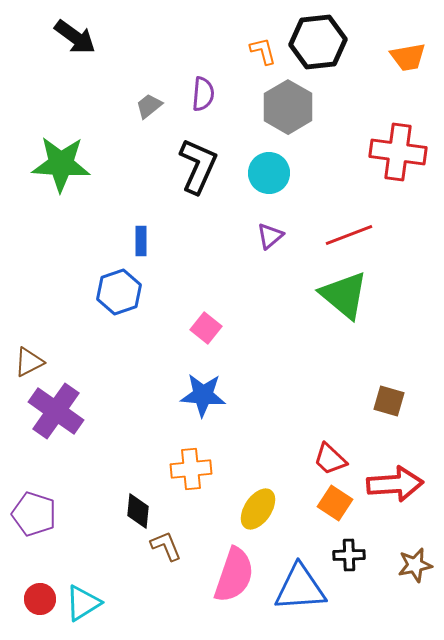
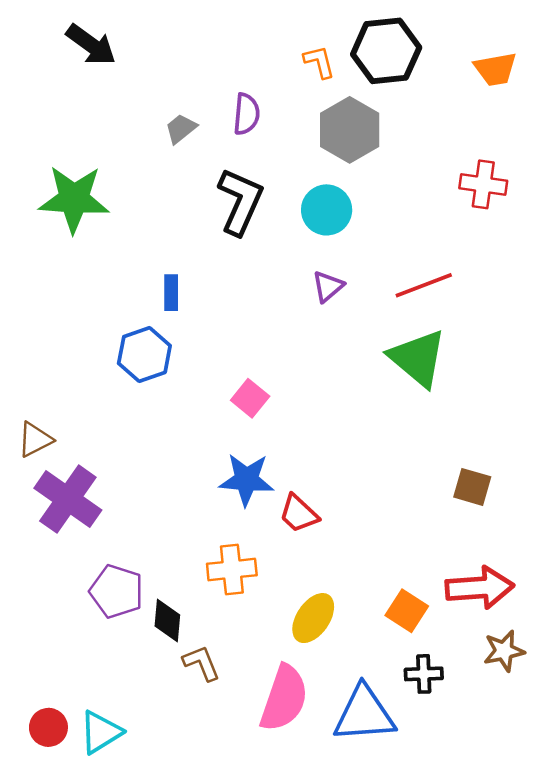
red cross: (398, 152) -> (483, 184), size x0.7
red trapezoid: (330, 459) -> (299, 514), moved
purple pentagon: (34, 514) -> (116, 591), moved
brown star: (415, 565) -> (504, 651), moved

